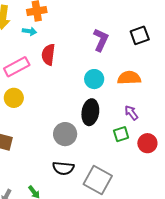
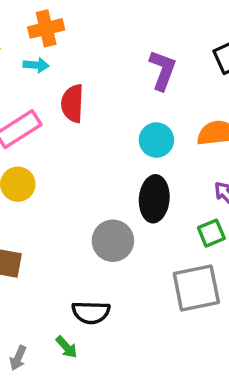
black semicircle: (63, 168) -> (91, 312), moved
gray square: (98, 180) -> (196, 288), moved, turned -36

